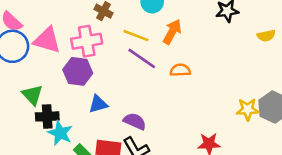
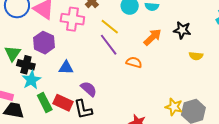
orange arrow: (172, 32) -> (153, 37), moved
yellow semicircle: (266, 36) -> (196, 56), moved
purple hexagon: (78, 71) -> (44, 43), moved
green triangle: (32, 95) -> (13, 53), moved

